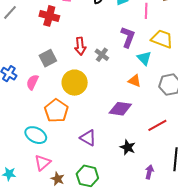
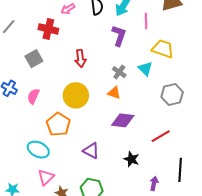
purple L-shape: (128, 37) -> (119, 36), moved
gray cross: (102, 55) -> (119, 72), moved
gray square: (48, 58) -> (34, 59), moved
orange triangle: (135, 81) -> (114, 93), moved

